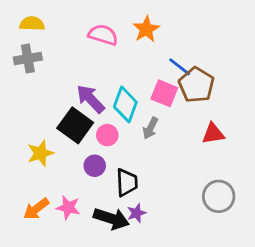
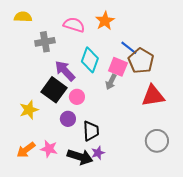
gray cross: (28, 58) -> (45, 42), moved
cyan diamond: (125, 104) -> (90, 60), moved
gray arrow: (150, 128) -> (111, 82), moved
red triangle: (213, 134) -> (153, 96), size x1.4

